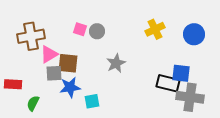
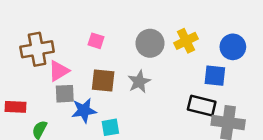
gray circle: (97, 31) -> (150, 43), moved, size x1.5
brown square: (68, 63) -> (103, 80), moved
blue square: (181, 73) -> (215, 76), moved

